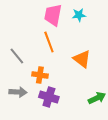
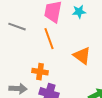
gray line: (17, 56) -> (17, 27), moved, turned -30

